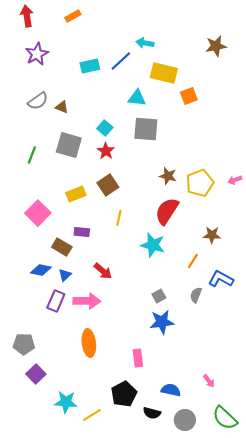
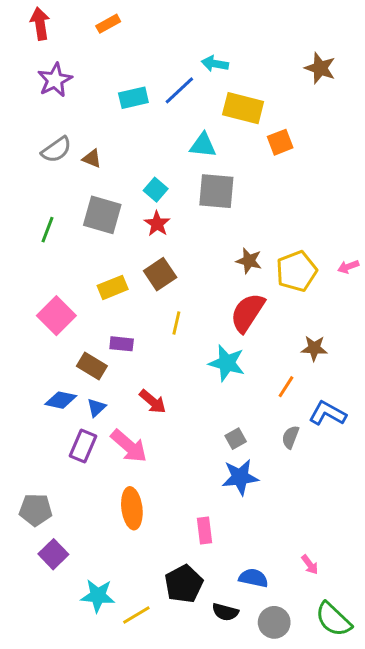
brown star: (216, 46) -> (320, 68), turned 30
pink arrow: (87, 301) -> (129, 446), turned 40

